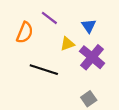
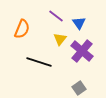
purple line: (49, 18) -> (56, 16), moved
yellow triangle: (67, 44) -> (60, 39), turned -32

